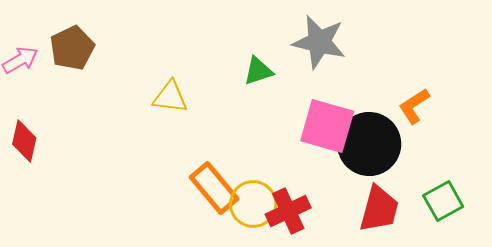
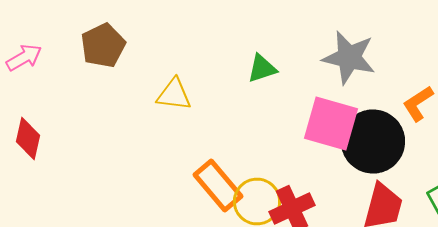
gray star: (319, 42) -> (349, 58), moved
brown pentagon: (72, 48) -> (103, 46), moved

